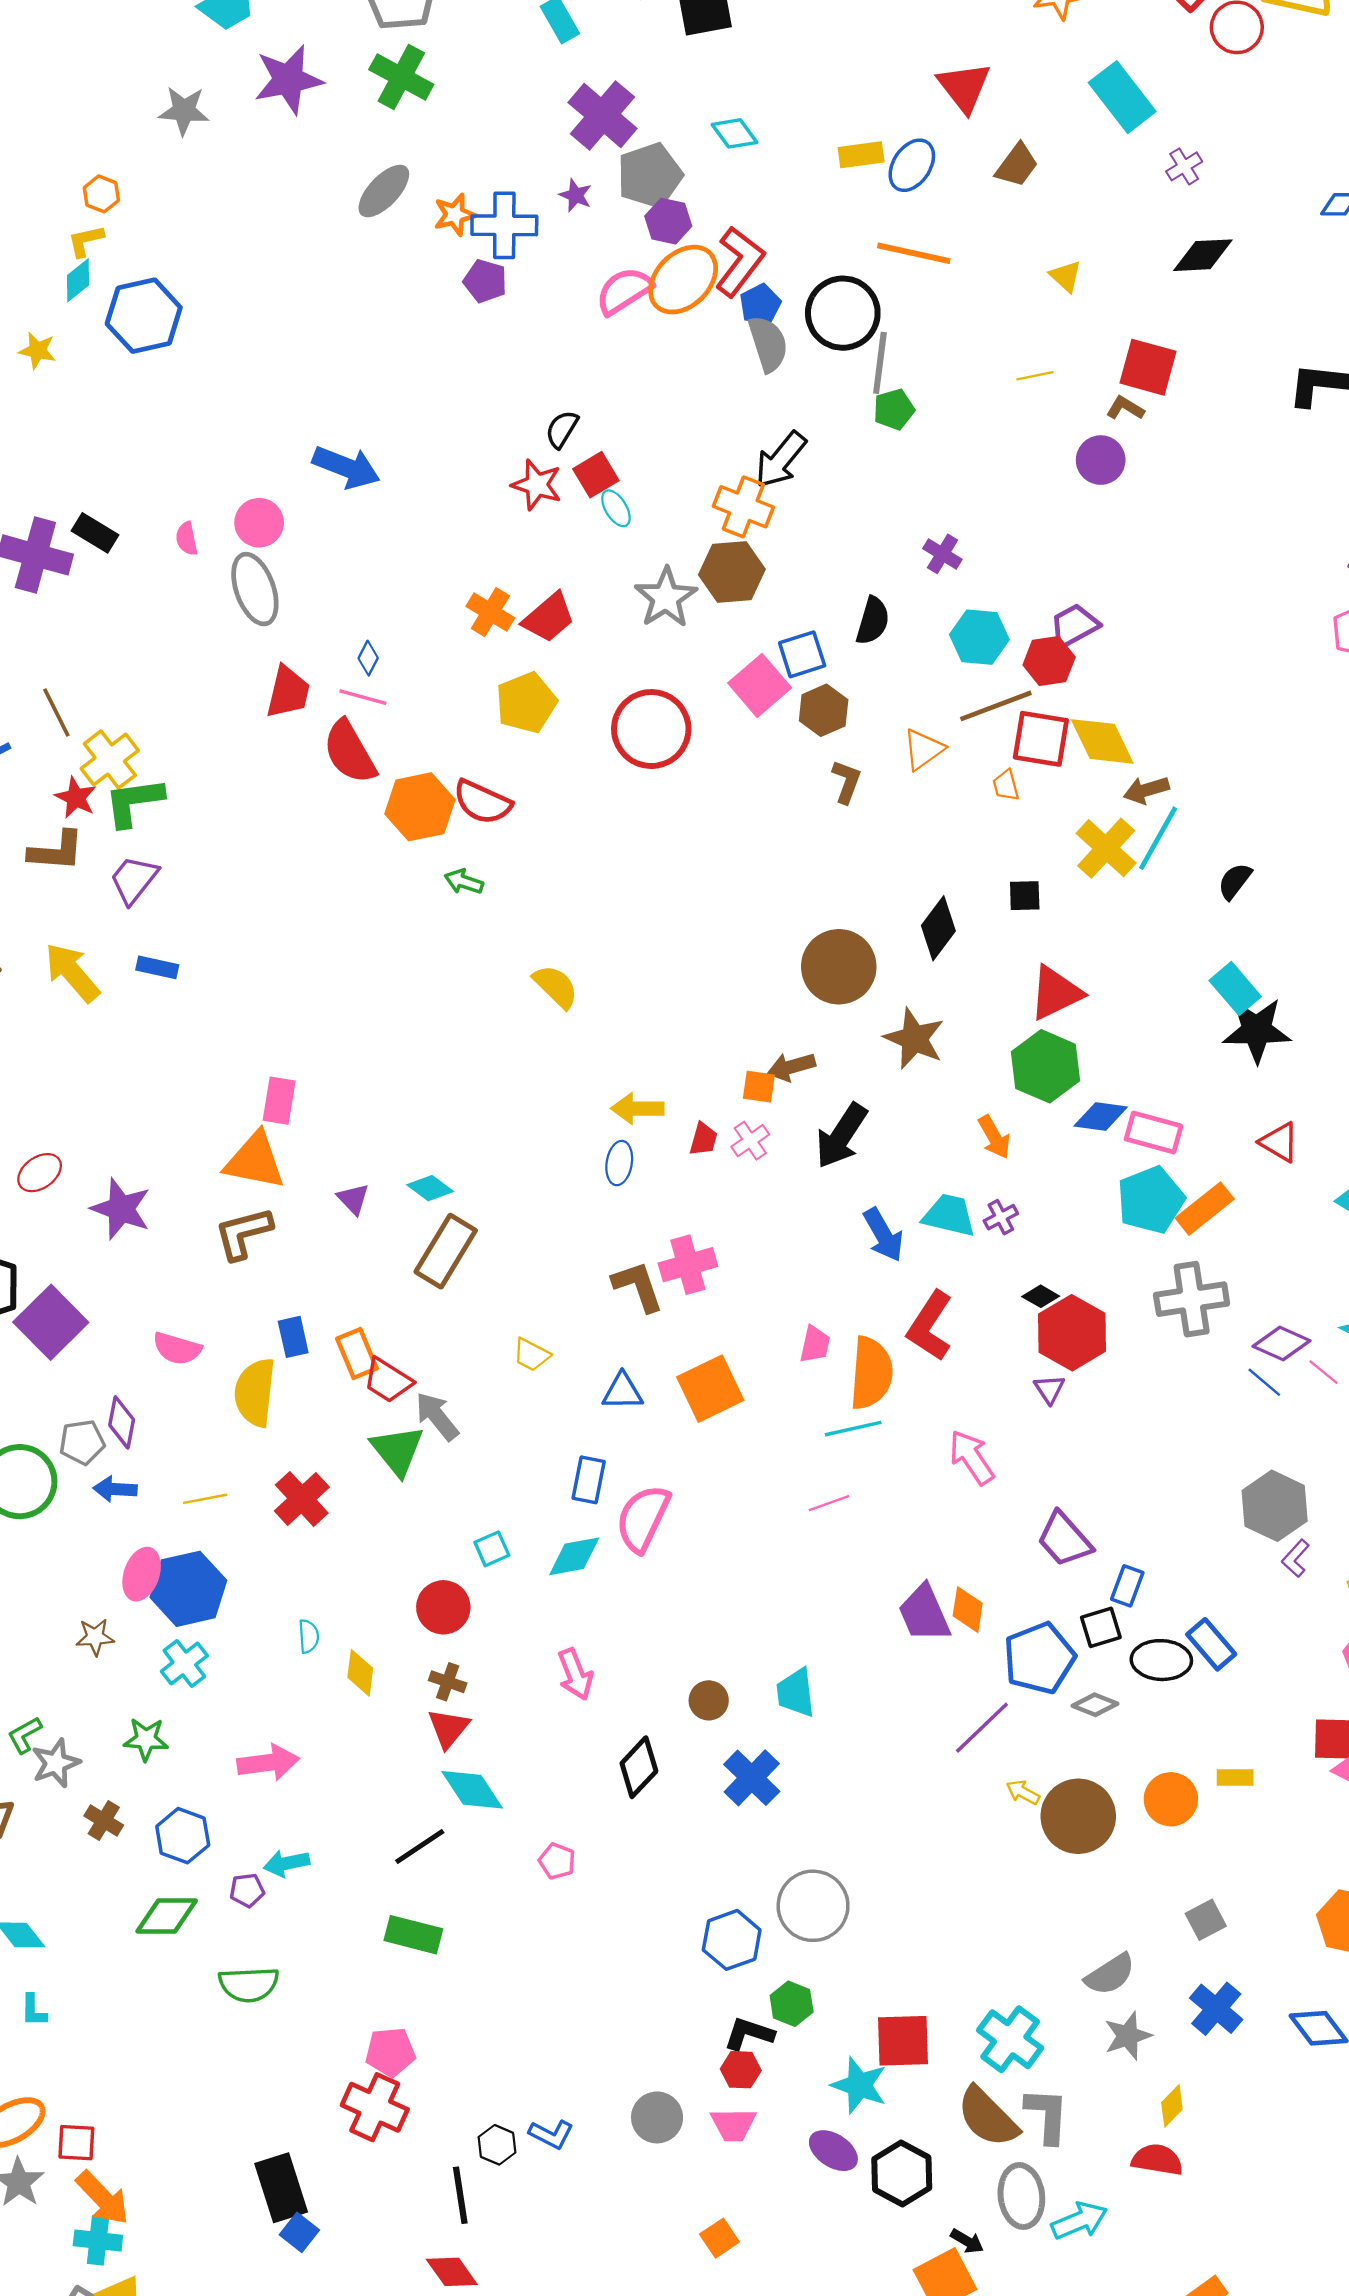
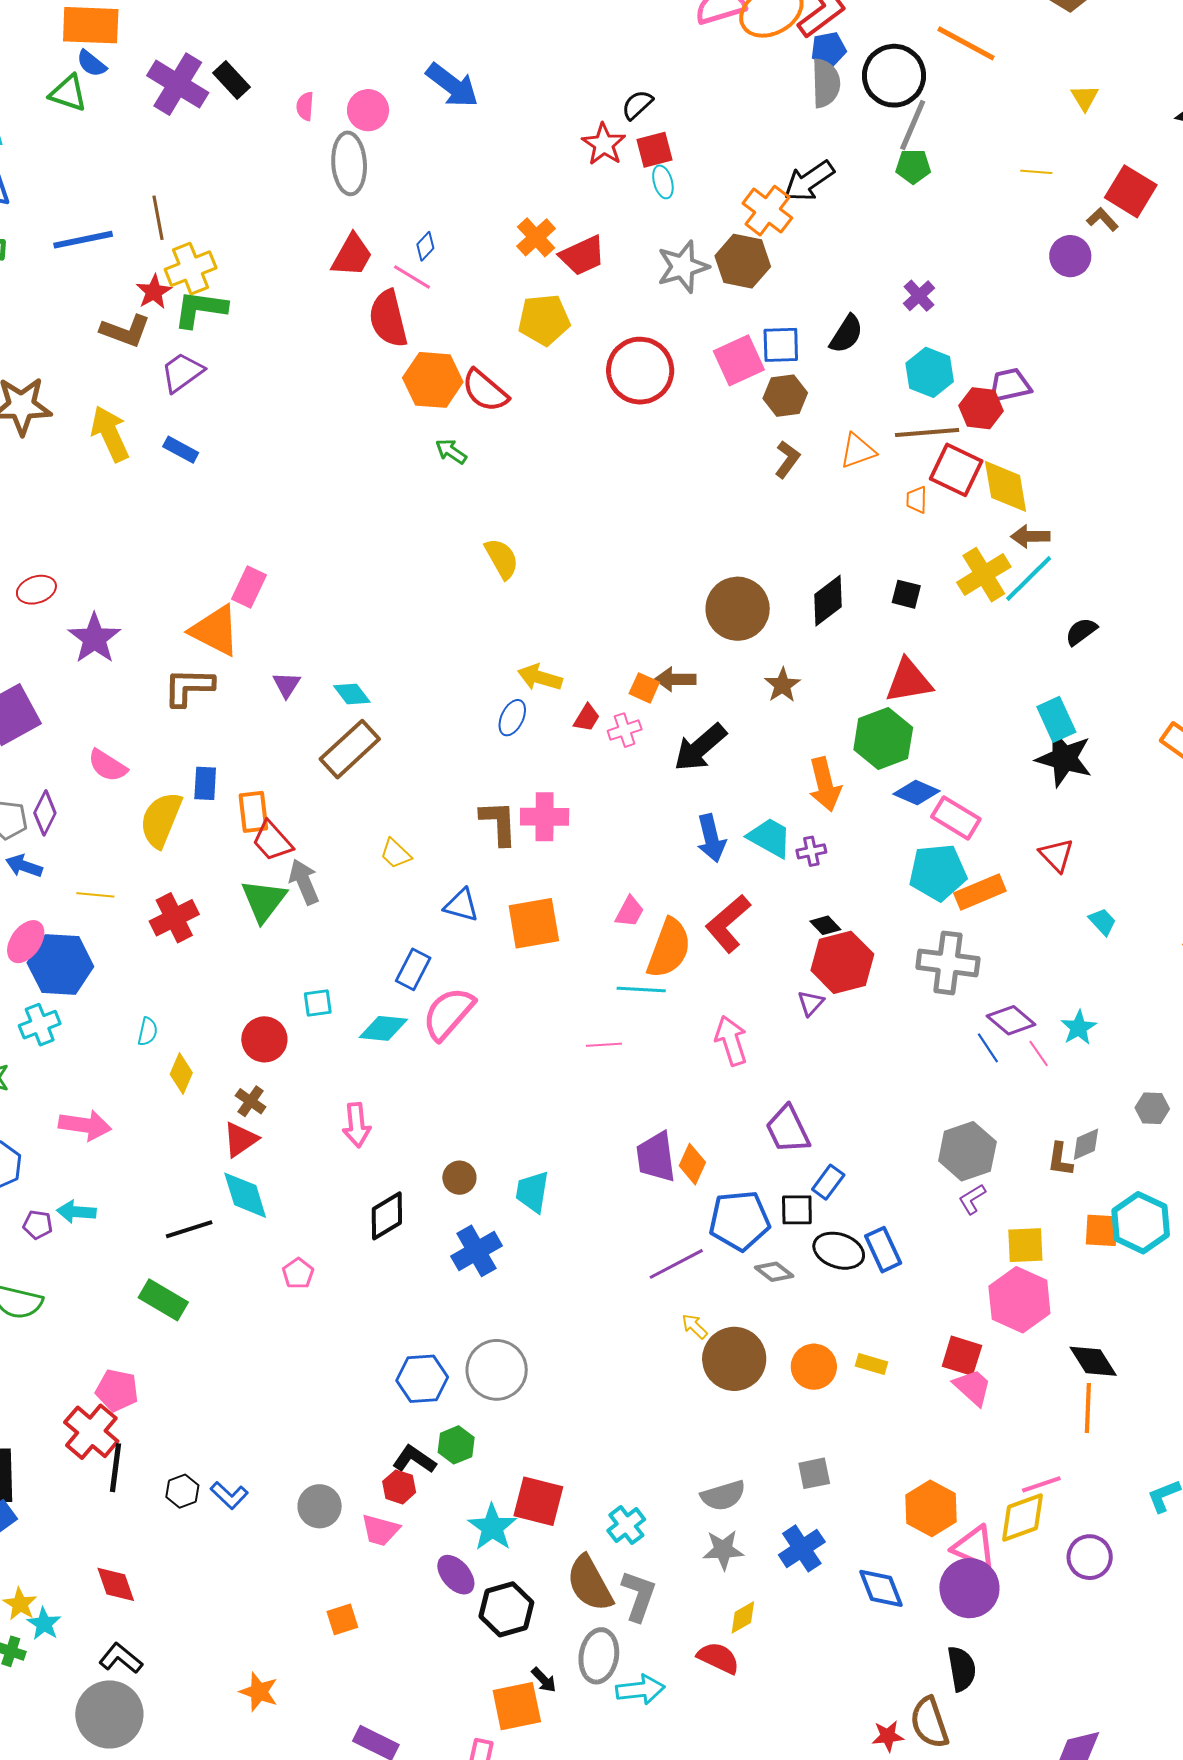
brown star: (914, 1039) -> (782, 685), size x0.7
orange arrow: (994, 1137) -> (825, 784), size x1.4
cyan cross: (1010, 2039) -> (626, 1525), size x0.7
black line: (460, 2195) -> (116, 1468), moved

